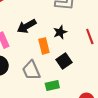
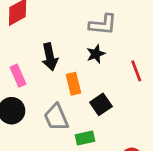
black arrow: (27, 26) -> (50, 57), turned -72
black star: (60, 32) -> (96, 54), moved

